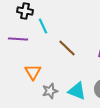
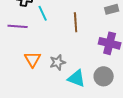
brown line: (67, 48) -> (76, 22), moved, turned 42
gray star: (50, 91) -> (58, 62), moved

